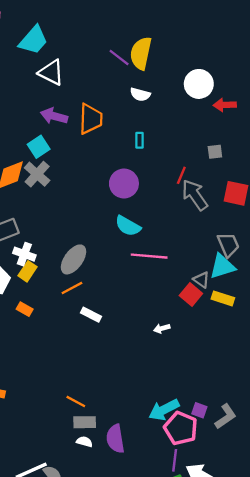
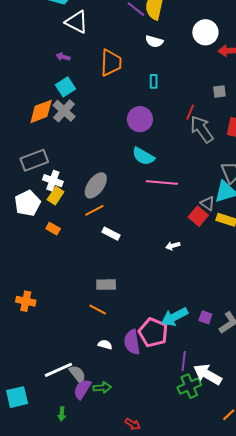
purple arrow: (54, 116) -> (63, 57), moved, size x0.6
gray rectangle: (85, 422) -> (106, 285), moved
pink pentagon: (181, 428) -> (153, 332), moved

